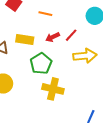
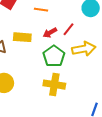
green pentagon: (41, 64) -> (54, 56), moved

